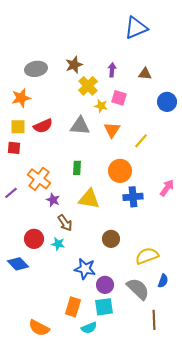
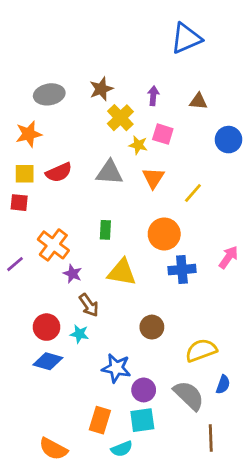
blue diamond: (18, 264) -> (48, 361), moved, turned -30

